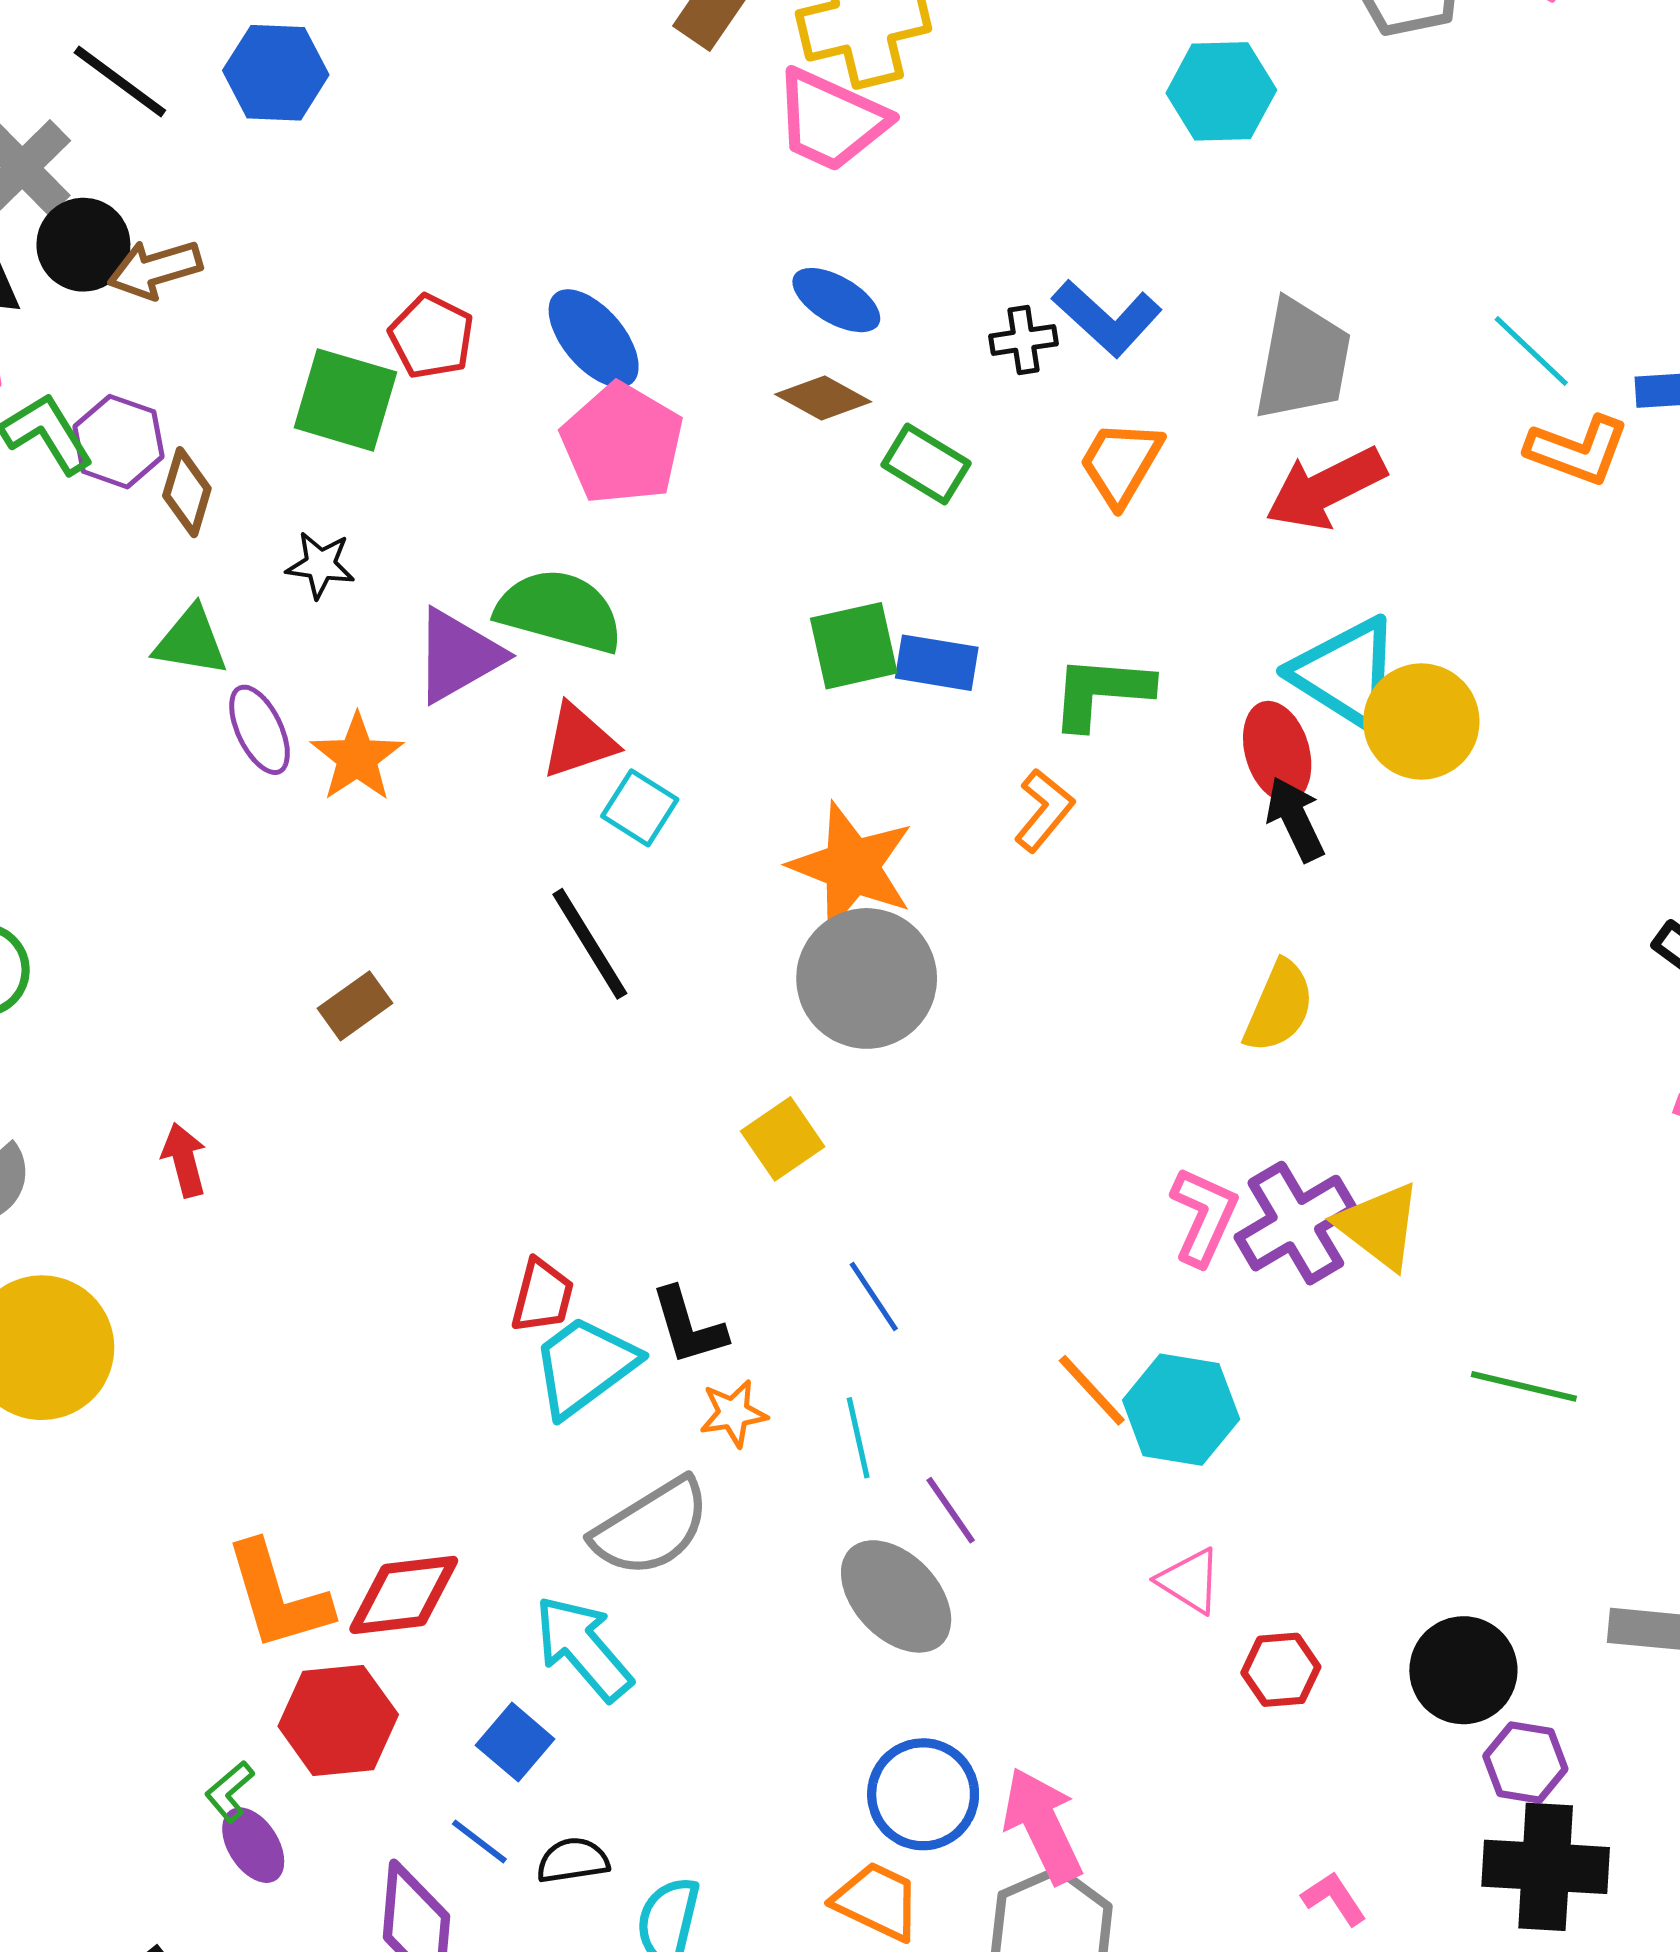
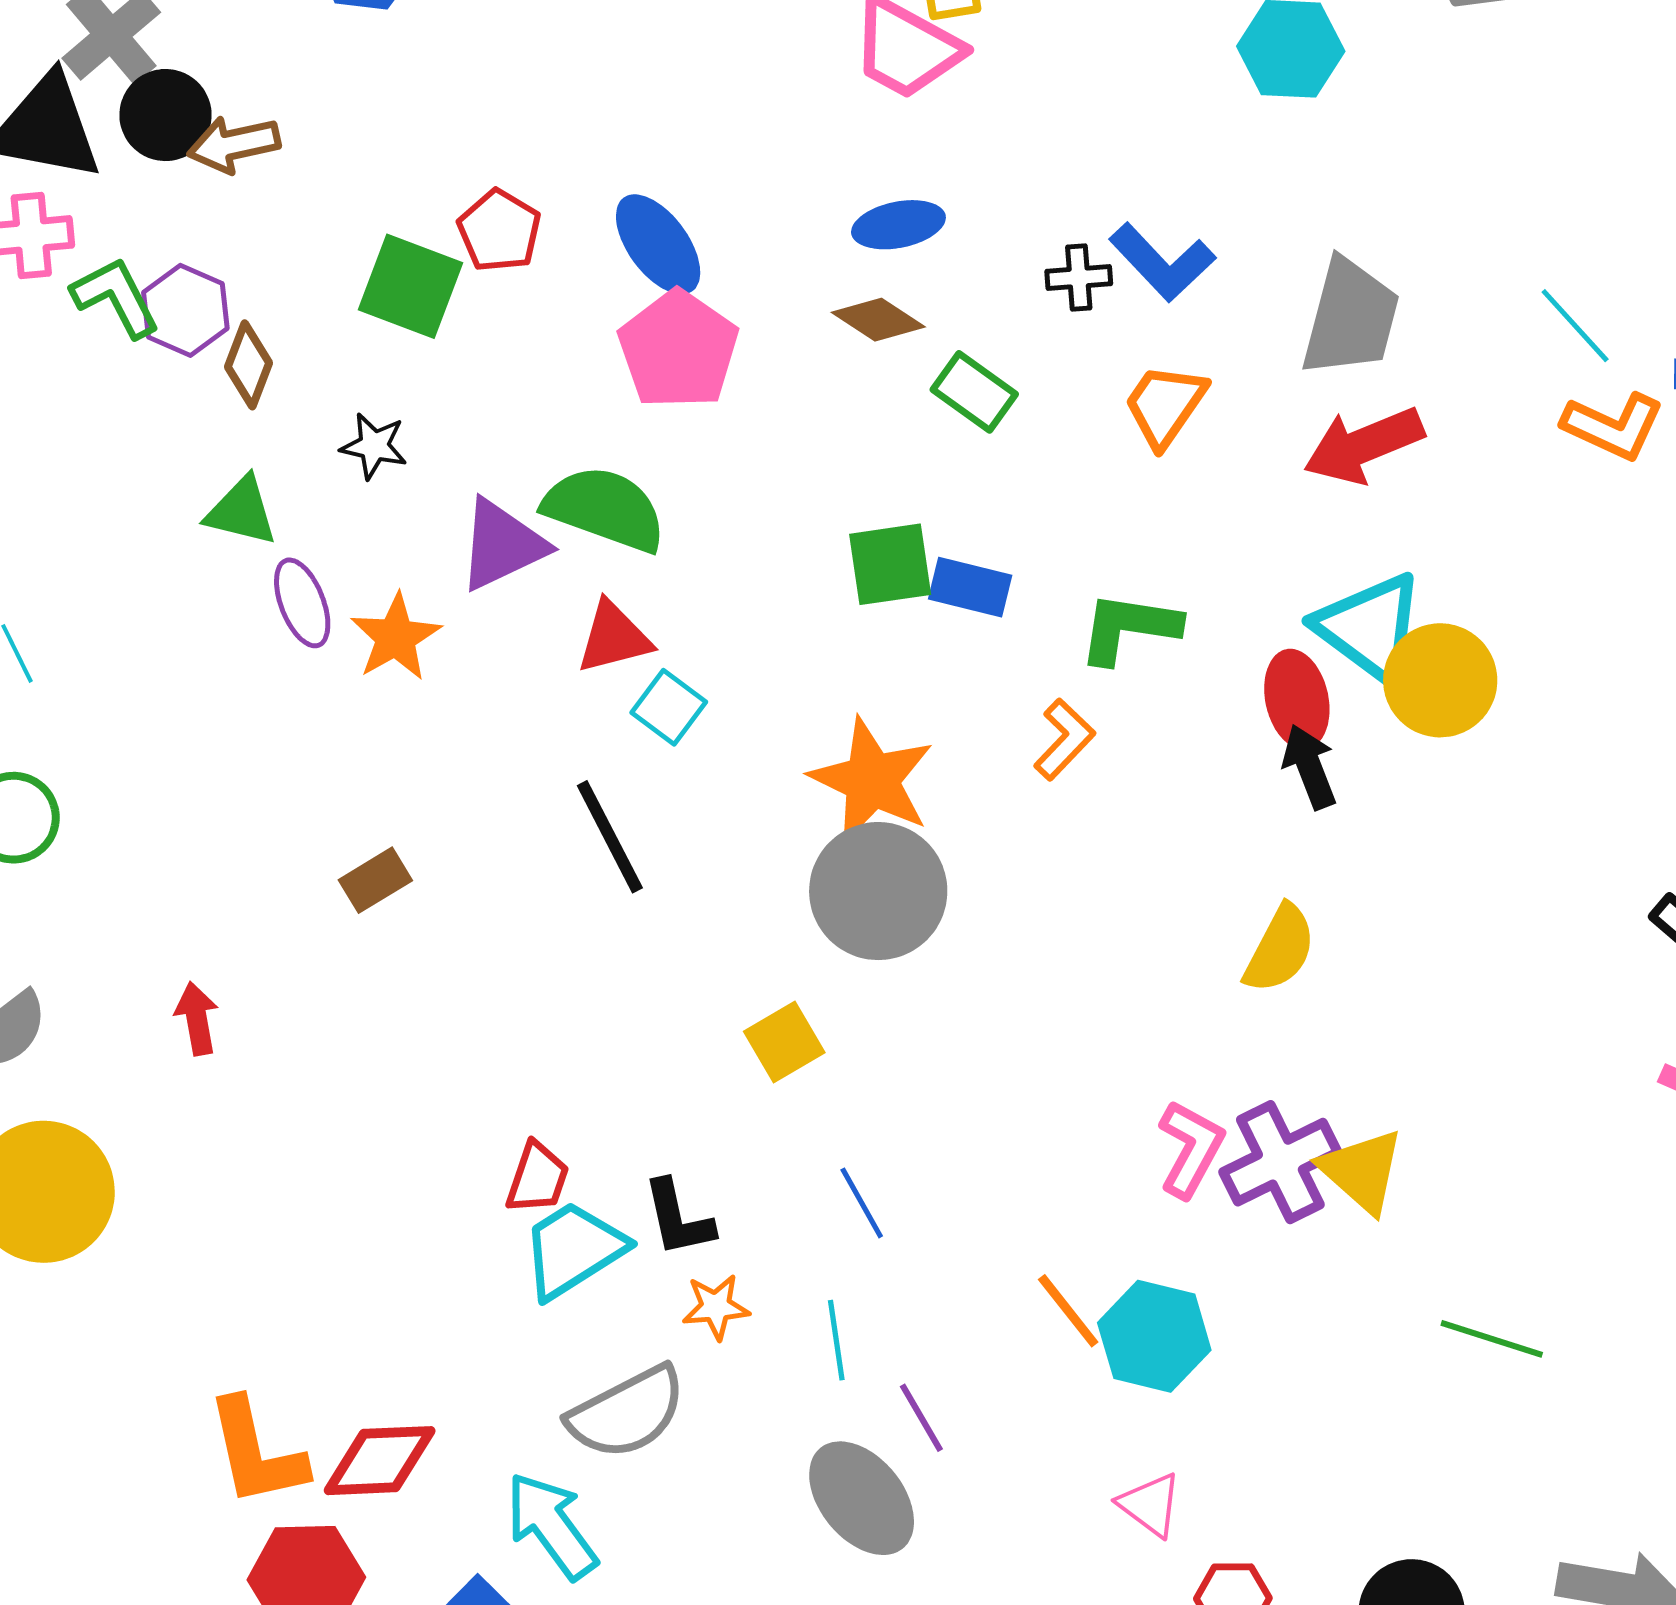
blue ellipse: (836, 300) -> (898, 225), turned -46

